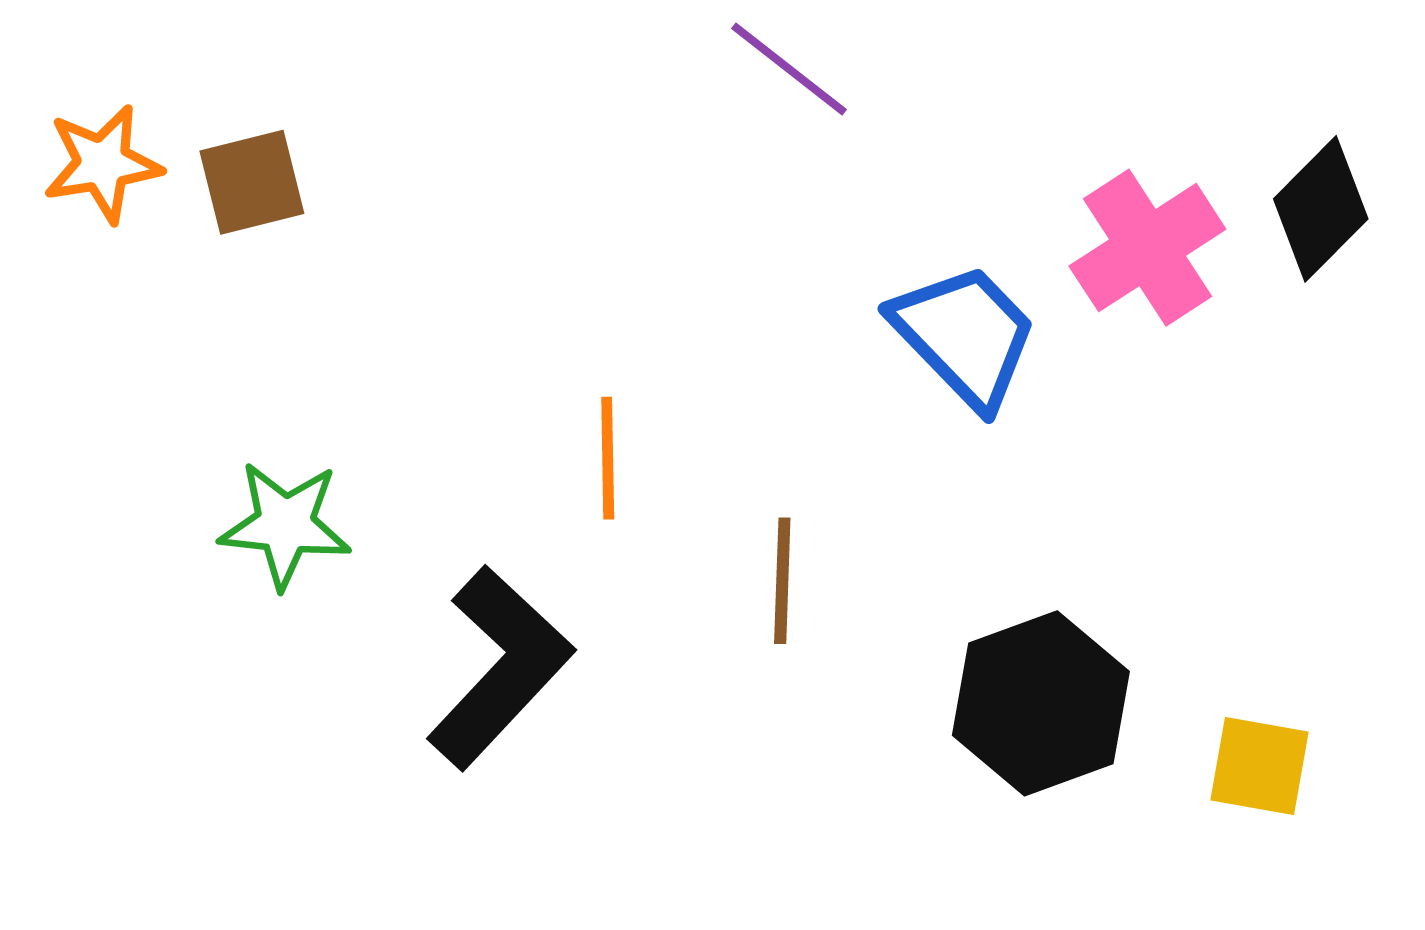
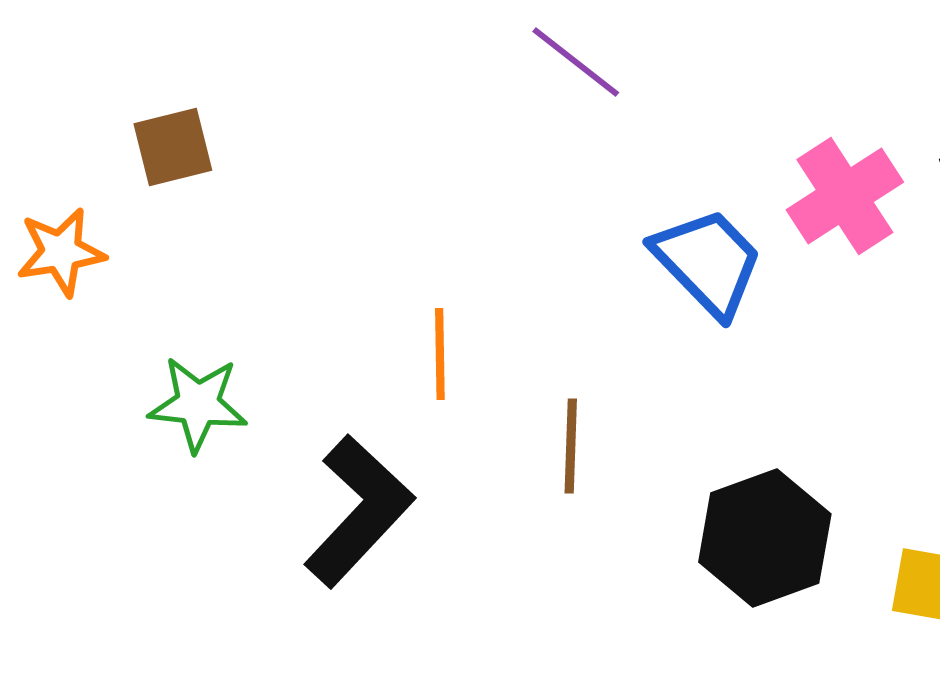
orange star: (103, 164) -> (61, 252), moved

